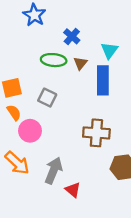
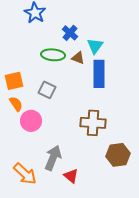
cyan triangle: (109, 50) -> (95, 46), moved
brown triangle: (80, 63) -> (78, 58), turned -48
orange arrow: (17, 163) -> (25, 174), moved

